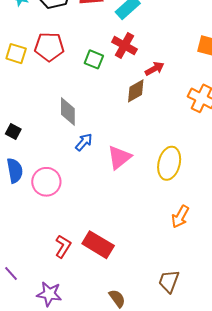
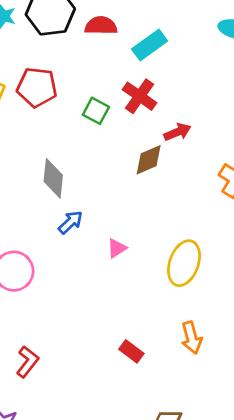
pink triangle: (119, 157) -> (117, 248), size x0.6
orange arrow: (180, 217) -> (192, 338), turned -50
red rectangle: (98, 245) -> (131, 351), moved, size x0.6

